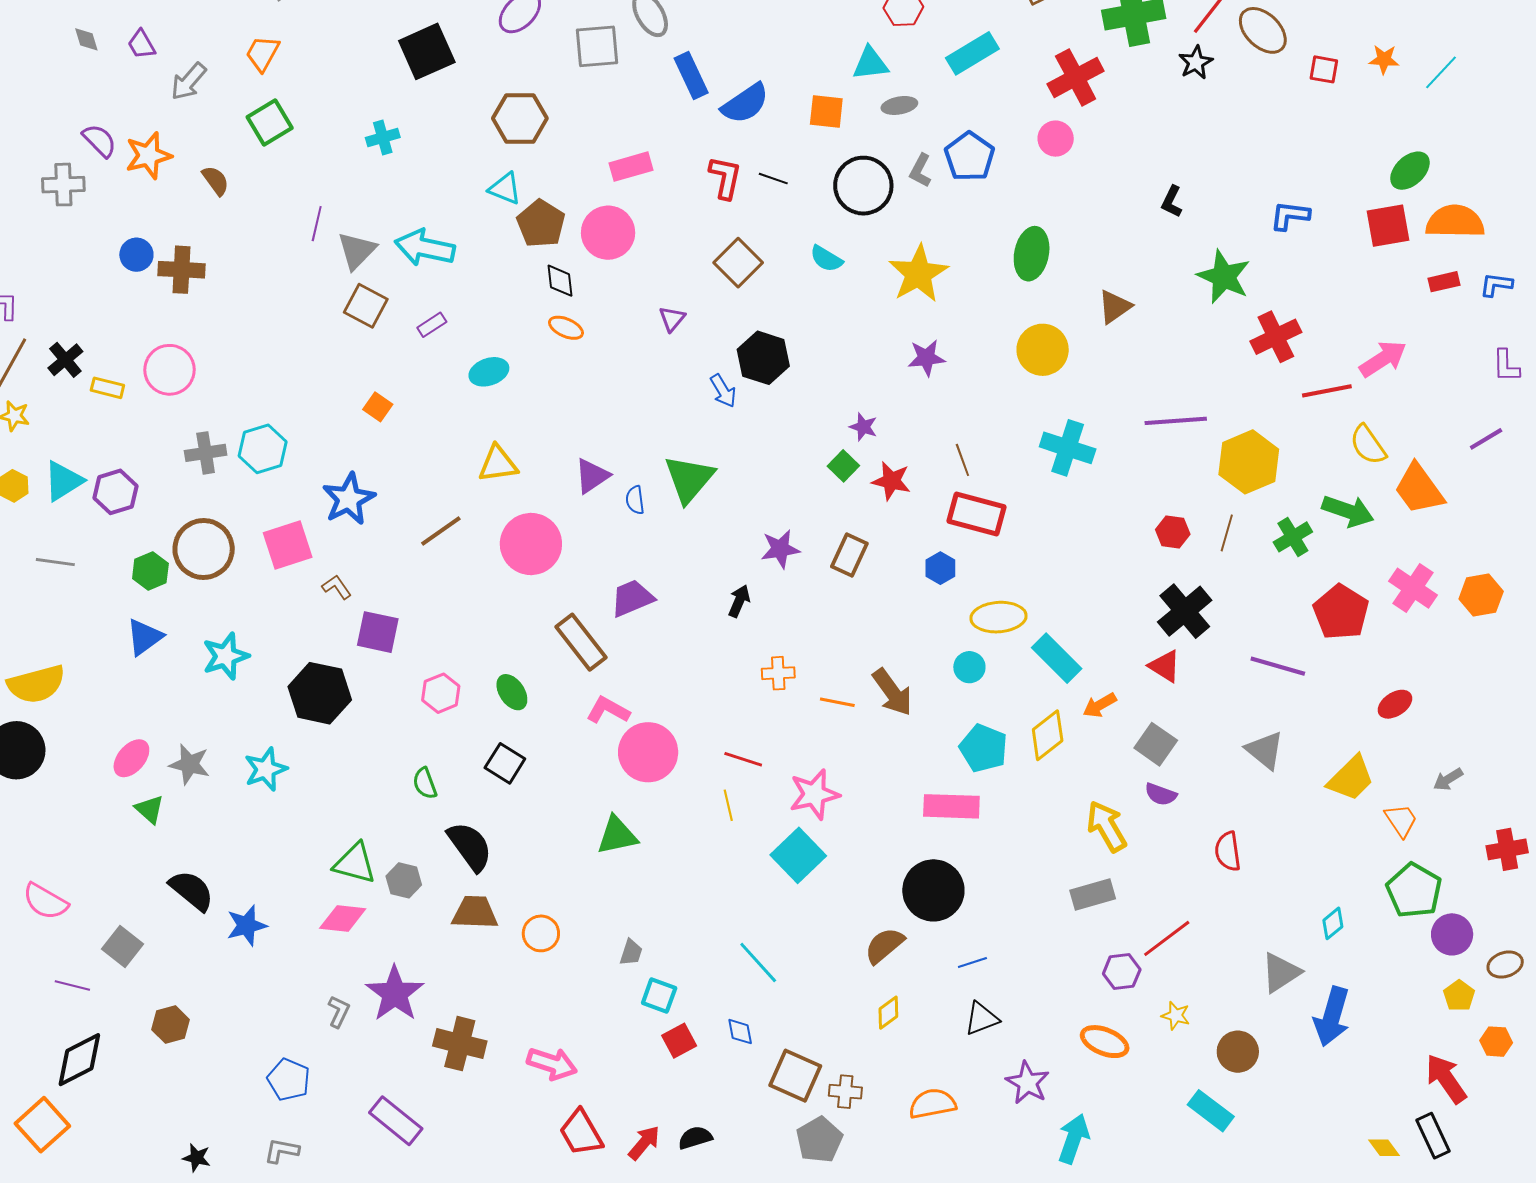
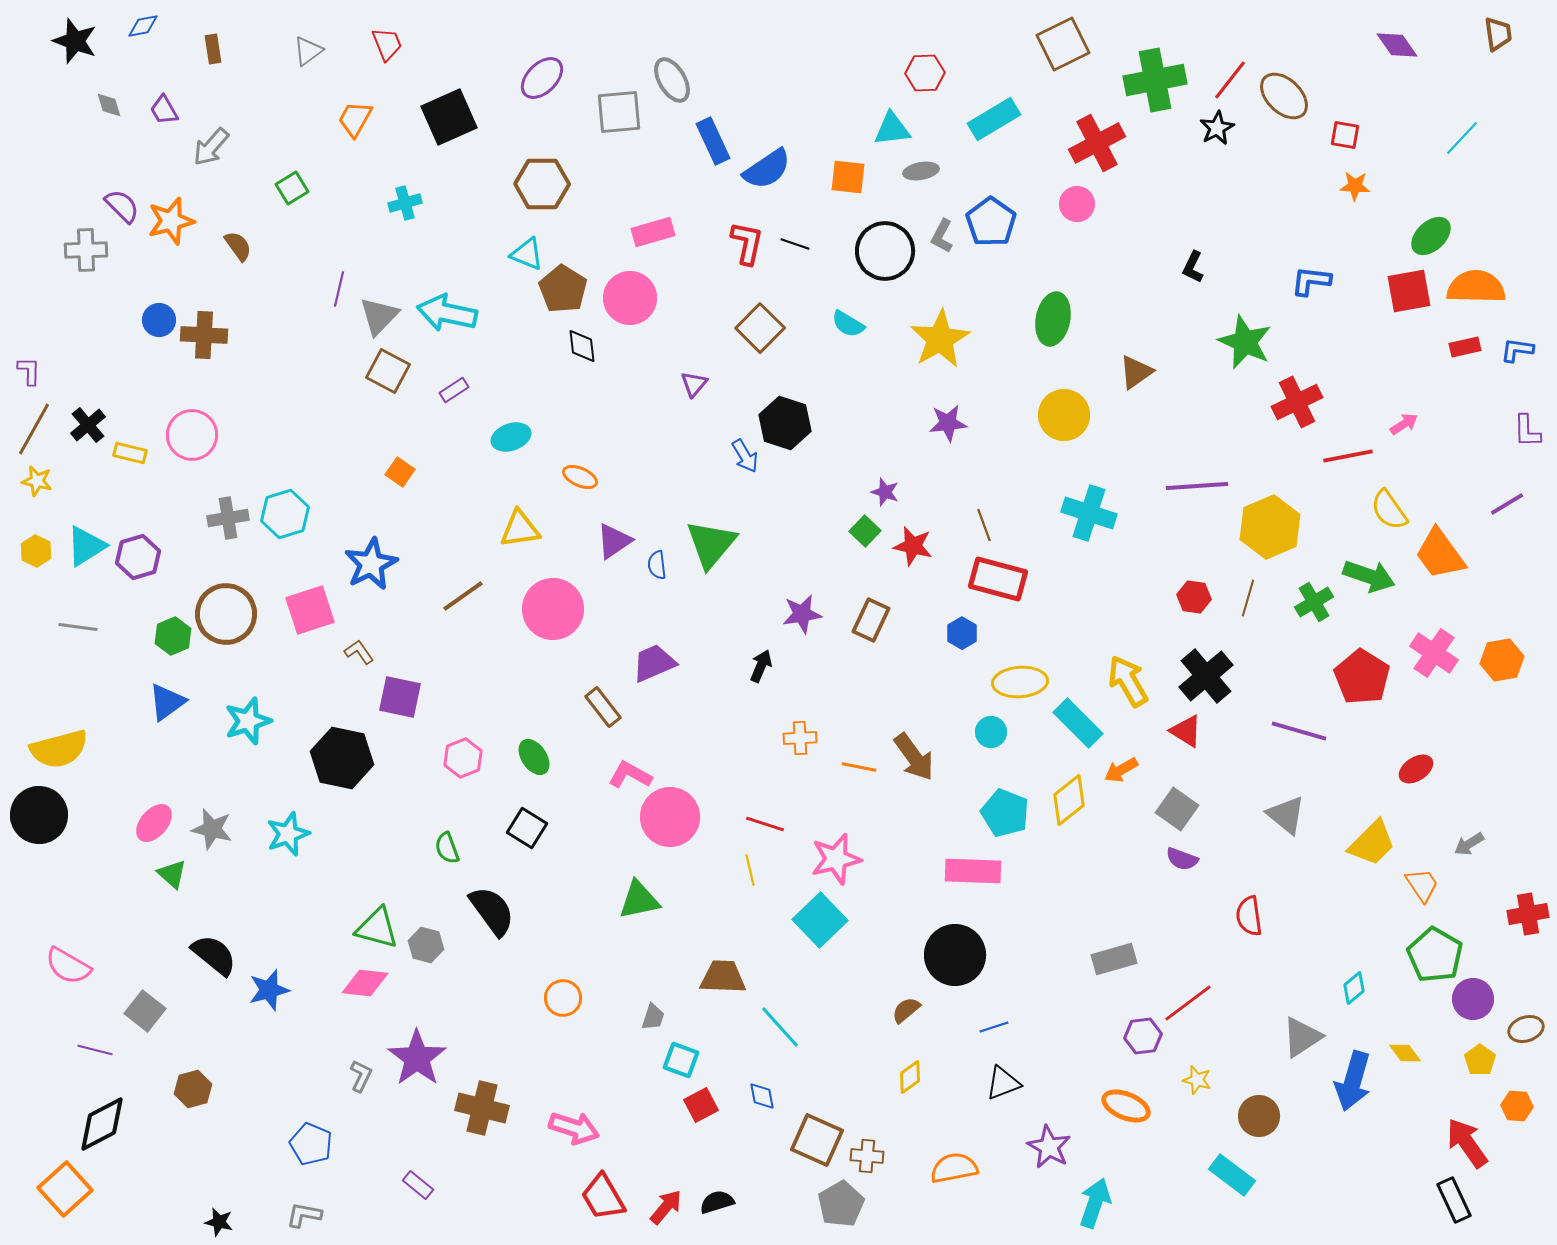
orange trapezoid: (263, 53) -> (355, 119), moved
orange star: (1384, 59) -> (1355, 186), moved
green square: (270, 122) -> (292, 188), size x0.7
orange ellipse: (566, 328) -> (580, 477), moved
pink arrow: (1383, 359) -> (1404, 424), size x0.6
brown rectangle: (581, 642) -> (603, 707), size x0.7
yellow arrow: (1107, 826) -> (1128, 681), moved
brown trapezoid: (475, 912) -> (723, 977), moved
brown semicircle: (884, 945) -> (906, 1010), size x0.7
purple rectangle: (396, 1121) -> (418, 1185), size x0.6
yellow diamond: (1384, 1148) -> (1405, 1053), moved

